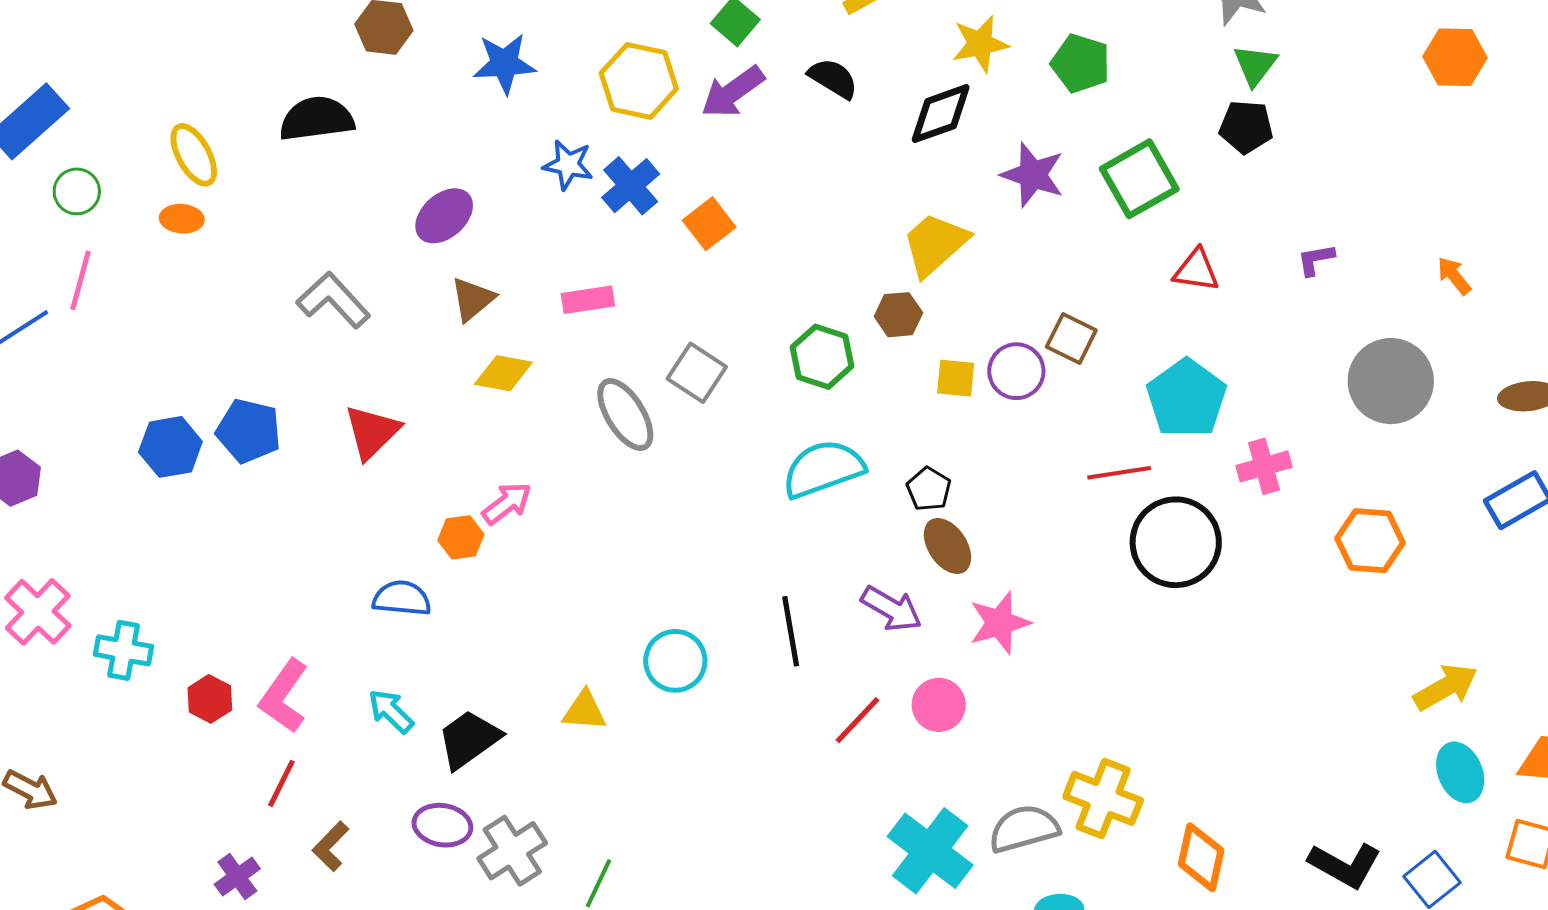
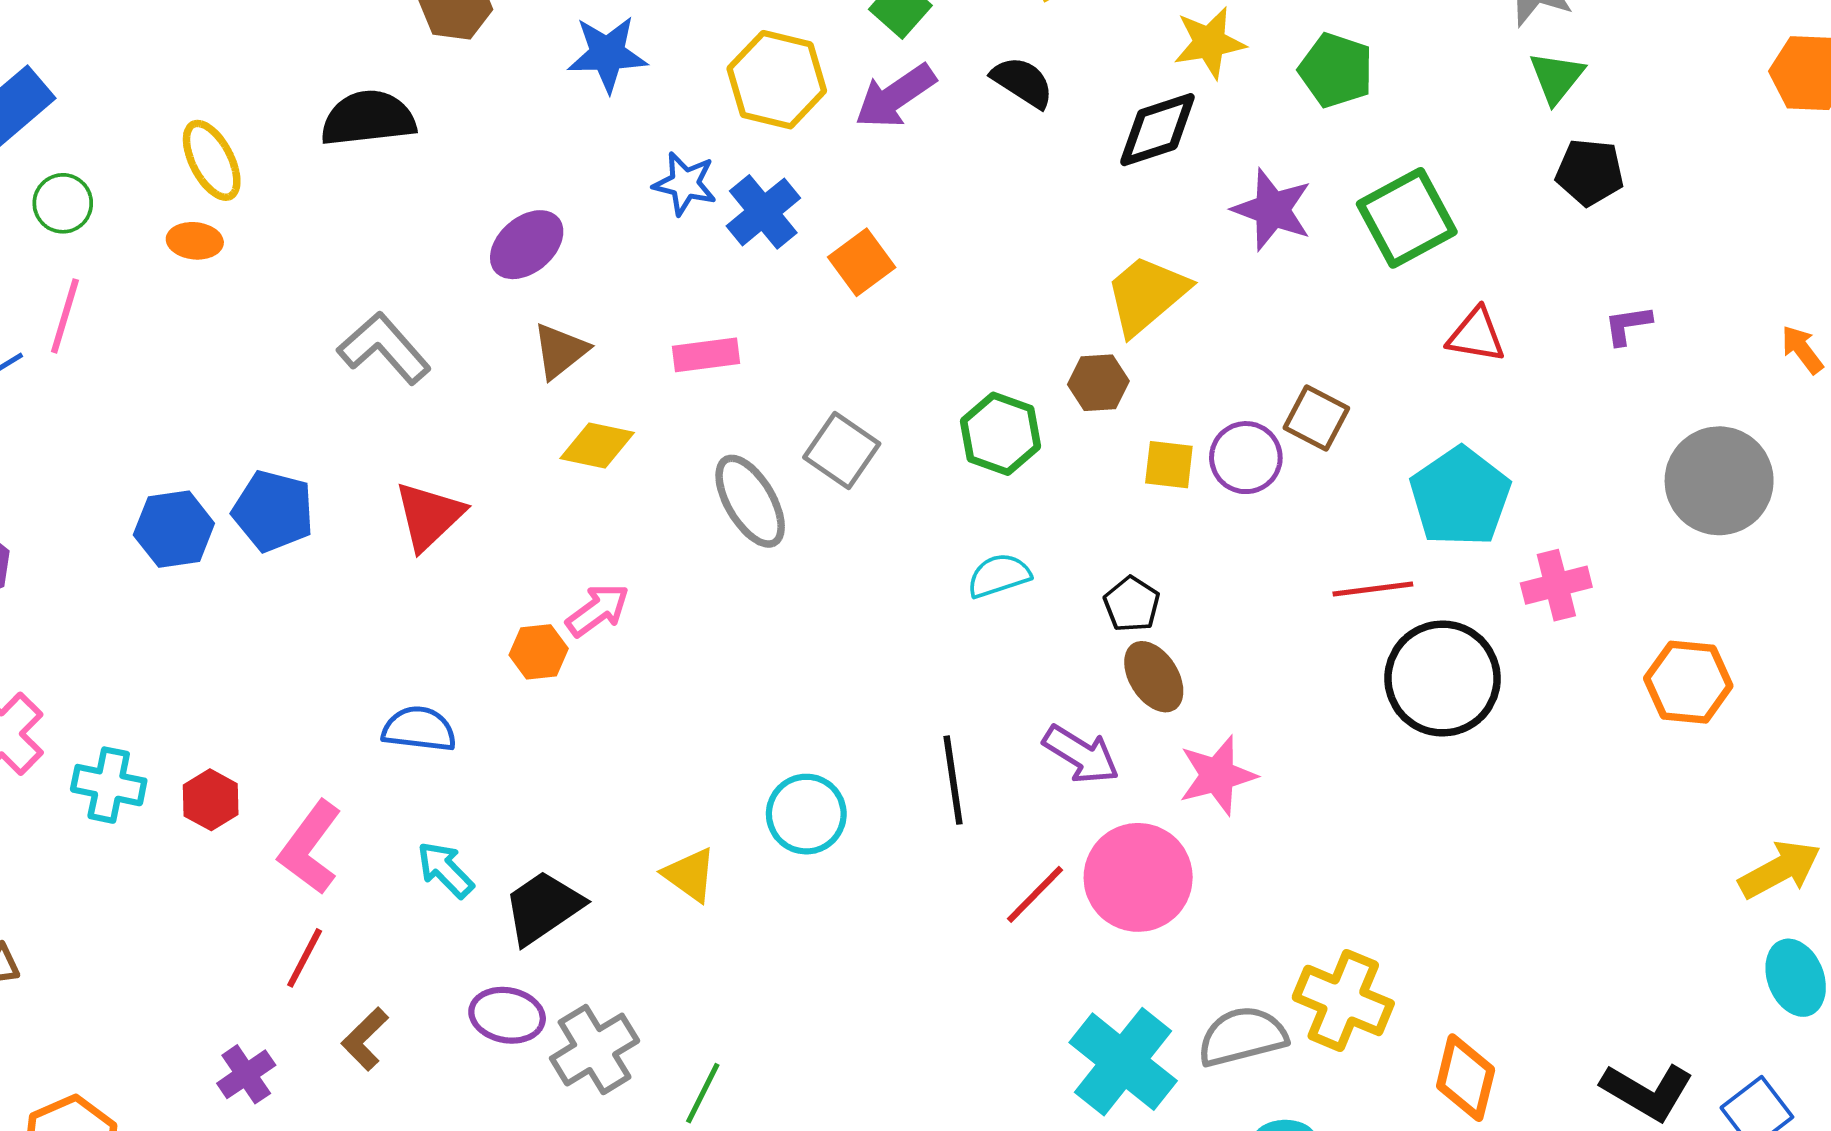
black pentagon: (1246, 127) -> (1590, 172), moved
cyan semicircle: (823, 469) -> (999, 576), size x0.6
blue semicircle: (402, 598) -> (419, 729), moved
red hexagon: (210, 699) -> (211, 800), moved
pink circle: (939, 705) -> (1138, 877), size x1.6
yellow triangle: (584, 711) -> (690, 875), turned 30

